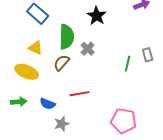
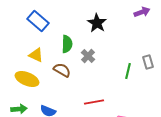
green semicircle: (67, 37) -> (67, 44), size x0.7
brown semicircle: (62, 63) -> (62, 70), turned 78
red line: (80, 94) -> (94, 102), moved

